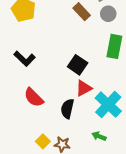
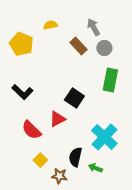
red triangle: (84, 88) -> (57, 119), moved
black semicircle: (67, 109) -> (75, 157), moved
yellow square: (43, 141) -> (40, 160), moved

